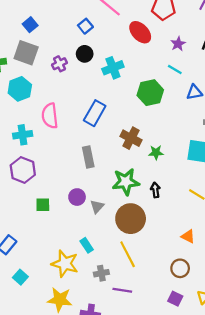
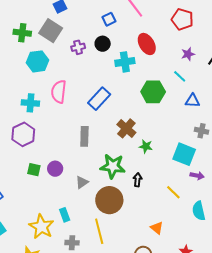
red ellipse: (140, 32) -> (147, 44), moved
purple circle: (77, 197) -> (55, 169), moved

